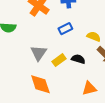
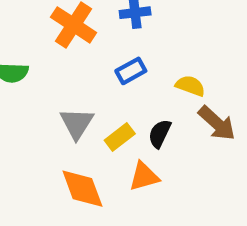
black semicircle: (78, 59) -> (160, 134), turned -80
orange triangle: (89, 88) -> (144, 176), moved

